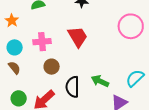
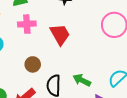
pink cross: (42, 42) -> (27, 24), moved

